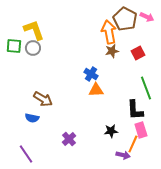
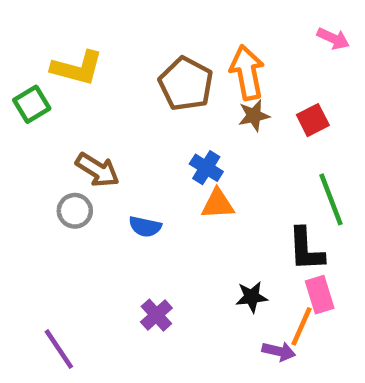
brown pentagon: (125, 19) -> (186, 84), moved
yellow L-shape: (34, 30) -> (77, 68), turned 125
green square: (14, 46) -> (32, 104), turned -35
gray circle: (33, 48) -> (75, 211), moved
brown arrow: (43, 99) -> (97, 170), moved
blue semicircle: (32, 118) -> (145, 227), moved

